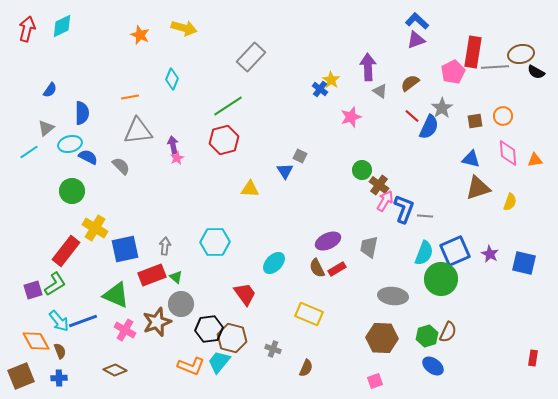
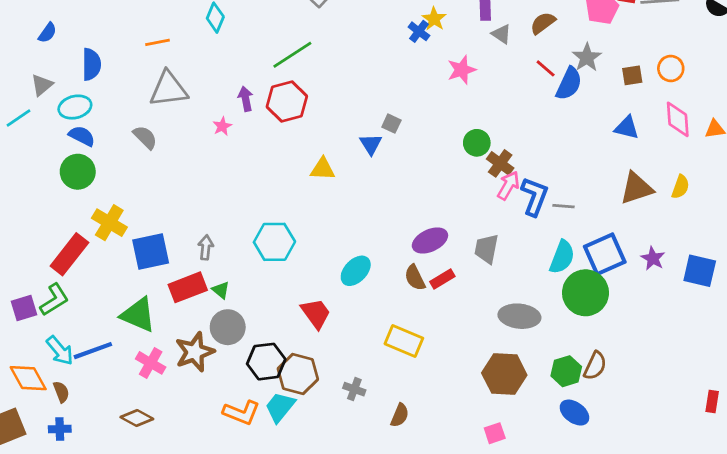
purple arrow: (173, 145) -> (246, 99), moved
blue semicircle: (88, 157) -> (82, 136), moved
brown triangle: (478, 188) -> (636, 188), moved

